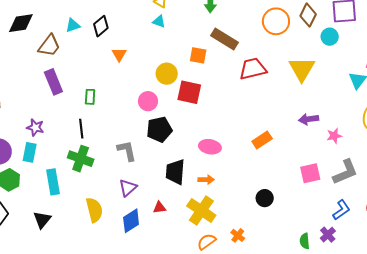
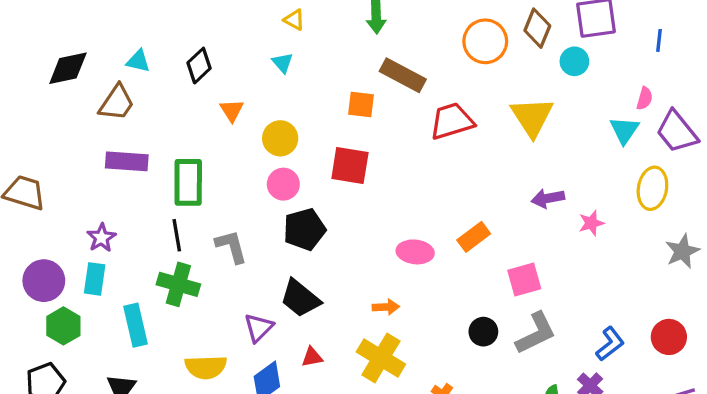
cyan triangle: (159, 21) -> (283, 63), moved, turned 32
cyan triangle: (73, 25) -> (138, 61), moved, turned 35
yellow circle: (167, 74) -> (280, 138), moved
purple rectangle: (53, 82) -> (127, 161), turned -60
green rectangle: (90, 97) -> (188, 182), size x1.8
purple star: (35, 127) -> (101, 238), turned 30
pink ellipse: (210, 147) -> (415, 252), moved
gray L-shape: (127, 151) -> (231, 247), moved
black trapezoid: (175, 172) -> (300, 298), moved, turned -52
gray L-shape: (345, 172) -> (536, 333), moved
pink square: (310, 173) -> (524, 279), moved
yellow semicircle: (94, 210) -> (206, 367), turned 105

